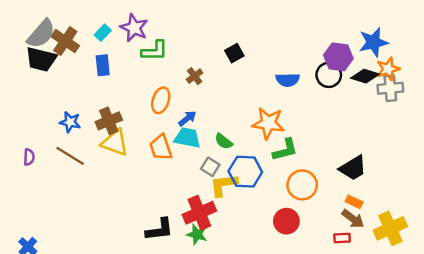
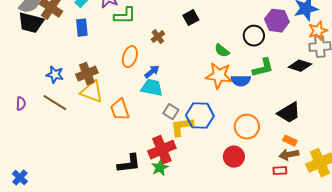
black circle: (329, 75) -> (254, 36), moved
black diamond: (365, 76) -> (300, 66), moved
blue semicircle: (288, 80) -> (241, 81), moved
green semicircle: (224, 141) -> (222, 51), moved
orange trapezoid: (161, 147) -> (120, 110), moved
green L-shape: (285, 150) -> (263, 68), moved
brown arrow: (353, 219) -> (289, 155), turned 132
green star: (197, 234) -> (160, 168), turned 30

